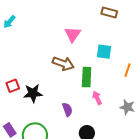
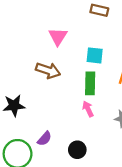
green rectangle: (87, 77) -> (90, 83), moved
purple semicircle: (67, 109) -> (44, 139), moved, turned 64

